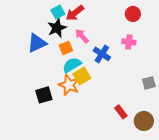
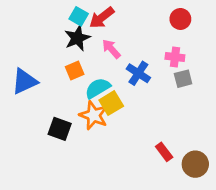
cyan square: (58, 12) -> (79, 16), turned -32
blue triangle: (37, 43) -> (24, 81), moved
orange square: (66, 48) -> (75, 71), moved
gray square: (149, 83) -> (183, 79), moved
black square: (44, 95) -> (60, 129), turned 36

